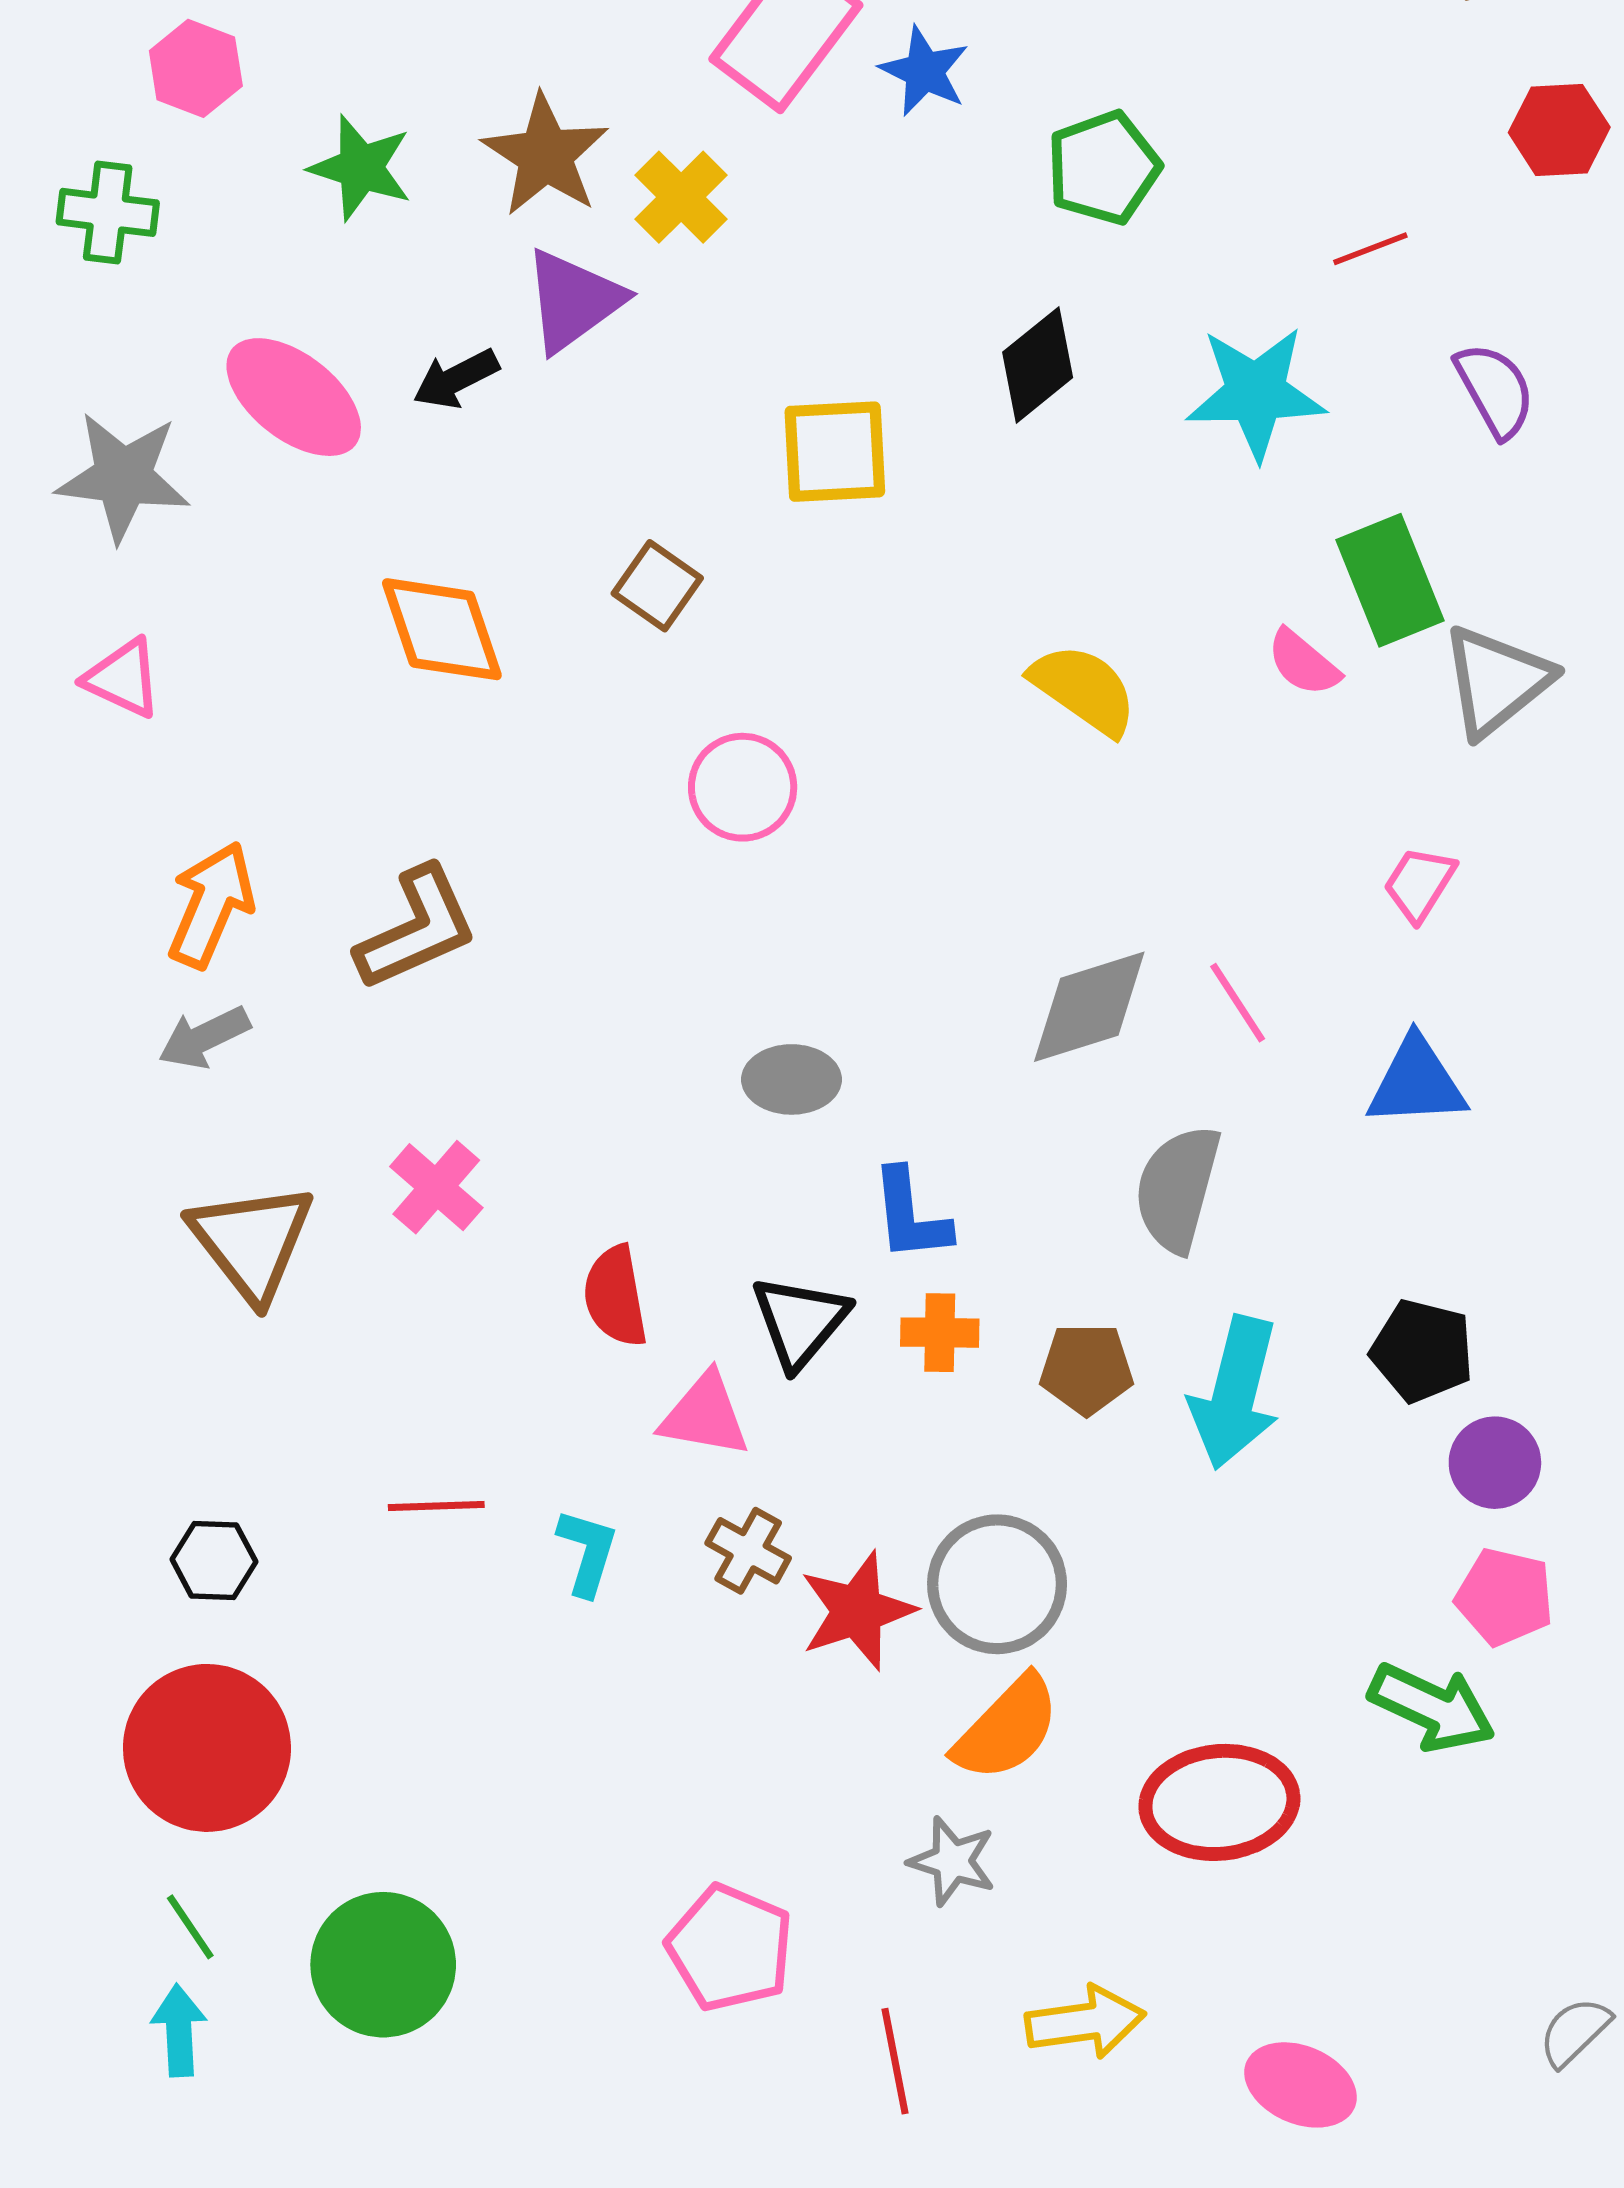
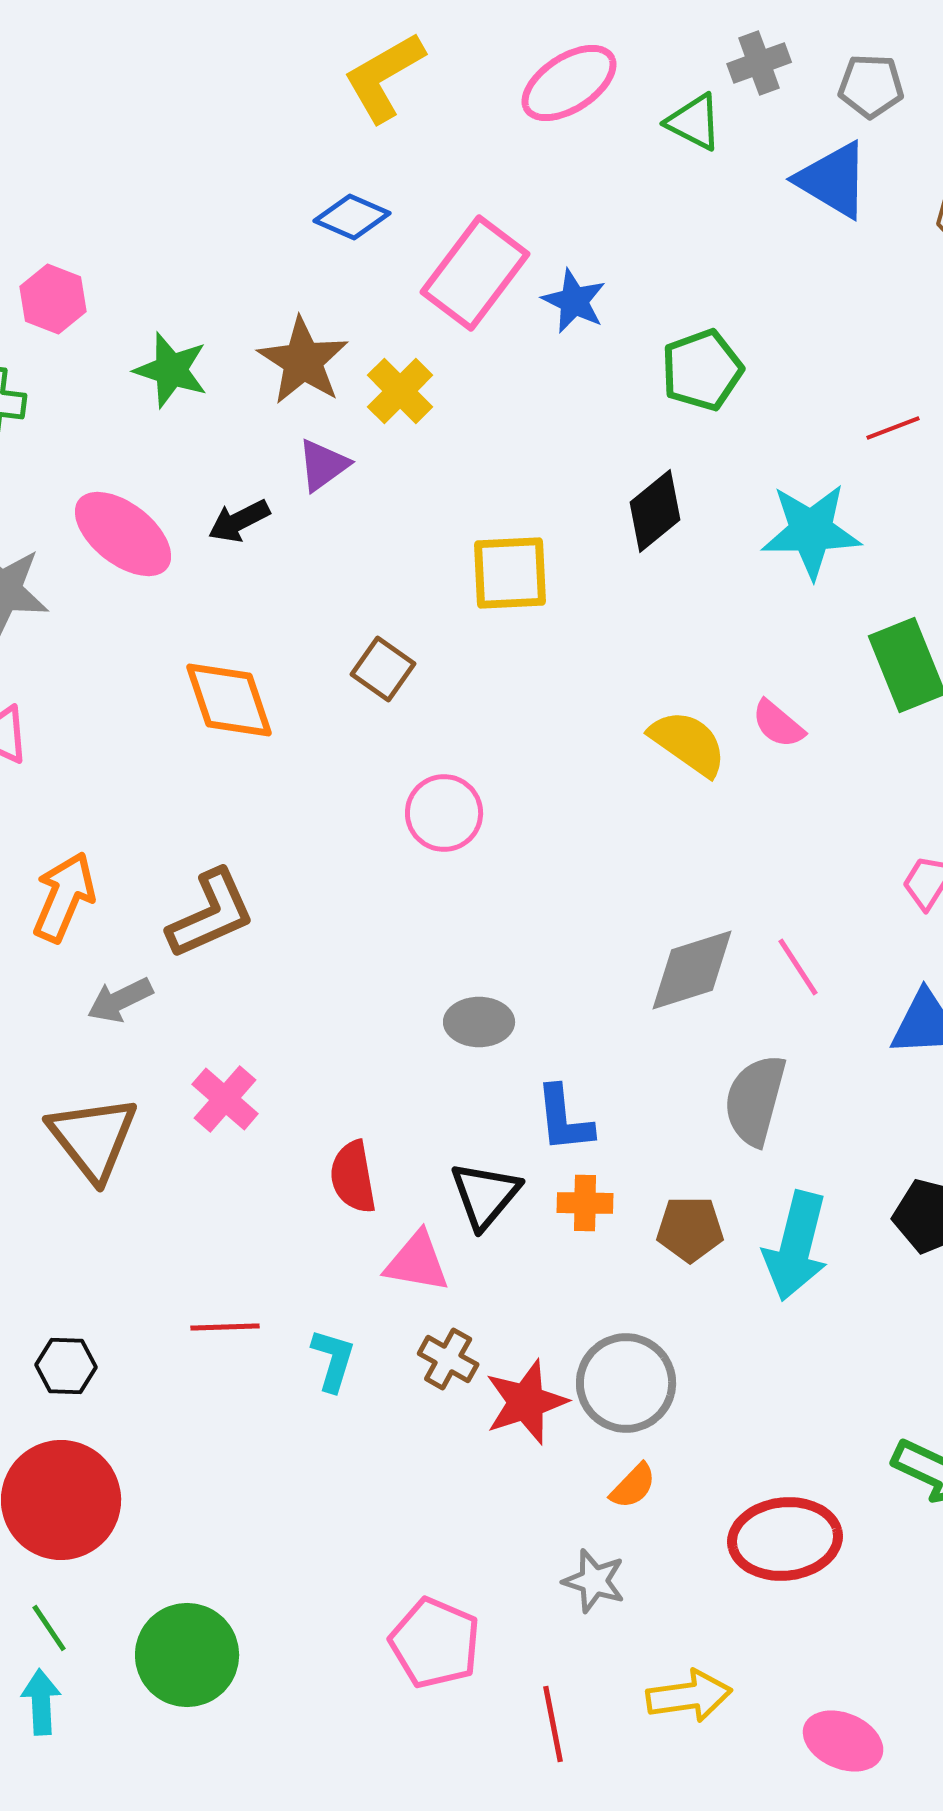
purple triangle: (573, 301) -> (323, 465), size x0.7
pink semicircle: (1303, 663) -> (778, 724), moved
gray arrow: (204, 1038) -> (120, 1000), moved
orange semicircle: (1007, 1728) -> (633, 1486), size x0.6

